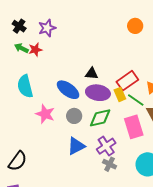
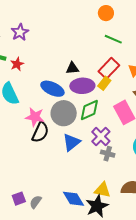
red star: (35, 50) -> (17, 64), moved
yellow rectangle: (120, 94) -> (104, 83), turned 72
green line: (136, 100) -> (113, 39), moved
gray circle: (74, 116) -> (64, 113), size x1.6
black semicircle: (18, 161) -> (40, 132), moved

